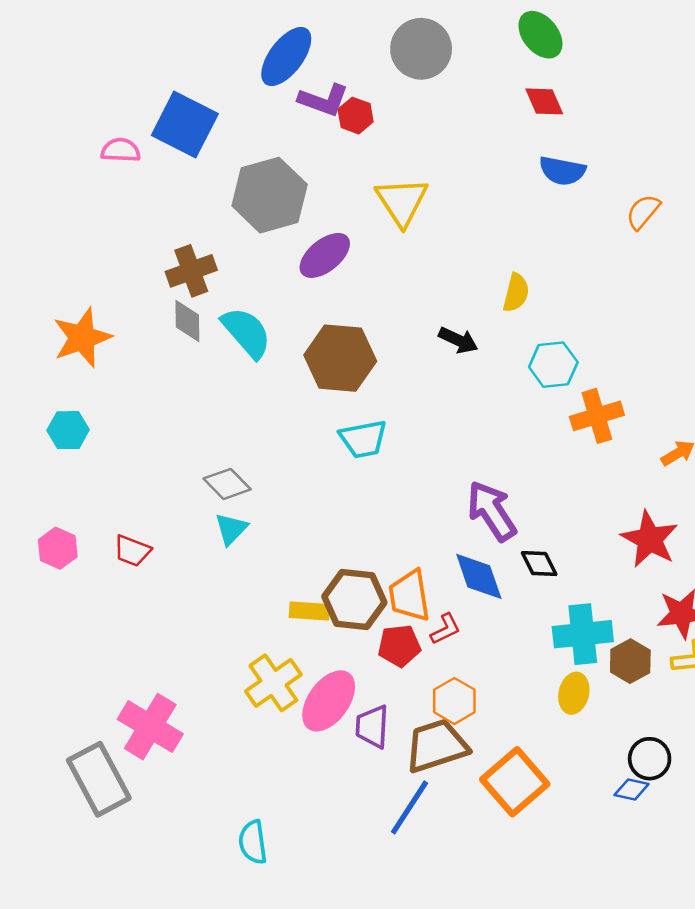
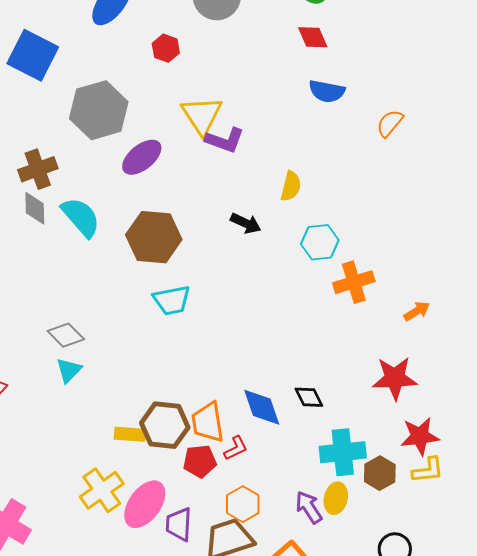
purple L-shape: (323, 100) -> (225, 140), moved
purple arrow: (492, 511) -> (309, 507), moved, size x0.7
red star: (650, 539) -> (395, 378), turned -30

